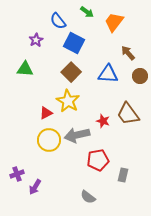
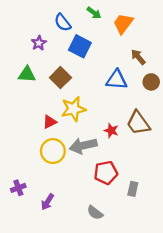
brown square: (71, 72) -> (60, 78), moved
yellow star: (68, 101) -> (73, 109), turned 30
purple arrow: (35, 187) -> (47, 202), moved

